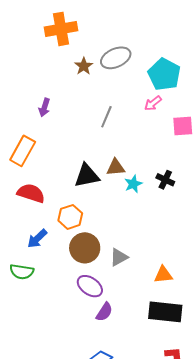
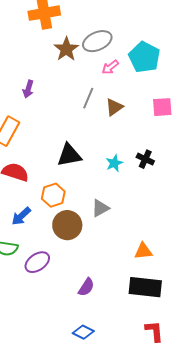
brown star: (84, 66) -> (66, 49), size x1.4
pink arrow: (153, 103) -> (110, 67), moved
brown triangle: (116, 167) -> (114, 107), moved, turned -30
gray triangle: (119, 257) -> (100, 208), moved
purple ellipse: (90, 286) -> (37, 262), moved, turned -70

